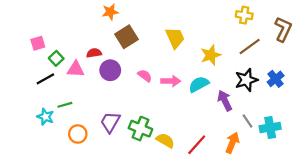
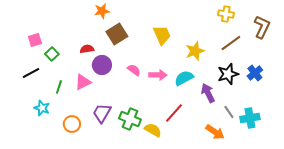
pink triangle: (76, 69) -> (83, 82), moved, turned -30
black line: (45, 79) -> (31, 73), moved
green line: (65, 105) -> (59, 87), moved, turned -56
orange arrow: (232, 143) -> (215, 132), turned 102
red line: (197, 145) -> (174, 113), moved

